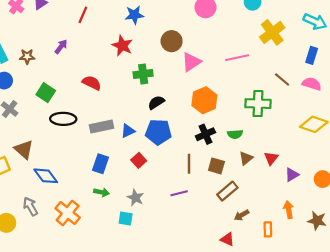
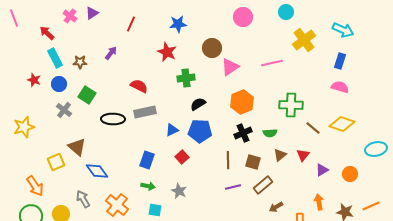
brown line: (282, 79) -> (313, 128), moved
green square: (46, 93) -> (87, 95), moved
gray rectangle: (102, 127) -> (145, 112), moved
purple line: (179, 193) -> (233, 187), moved
cyan square: (126, 218) -> (155, 210), moved

